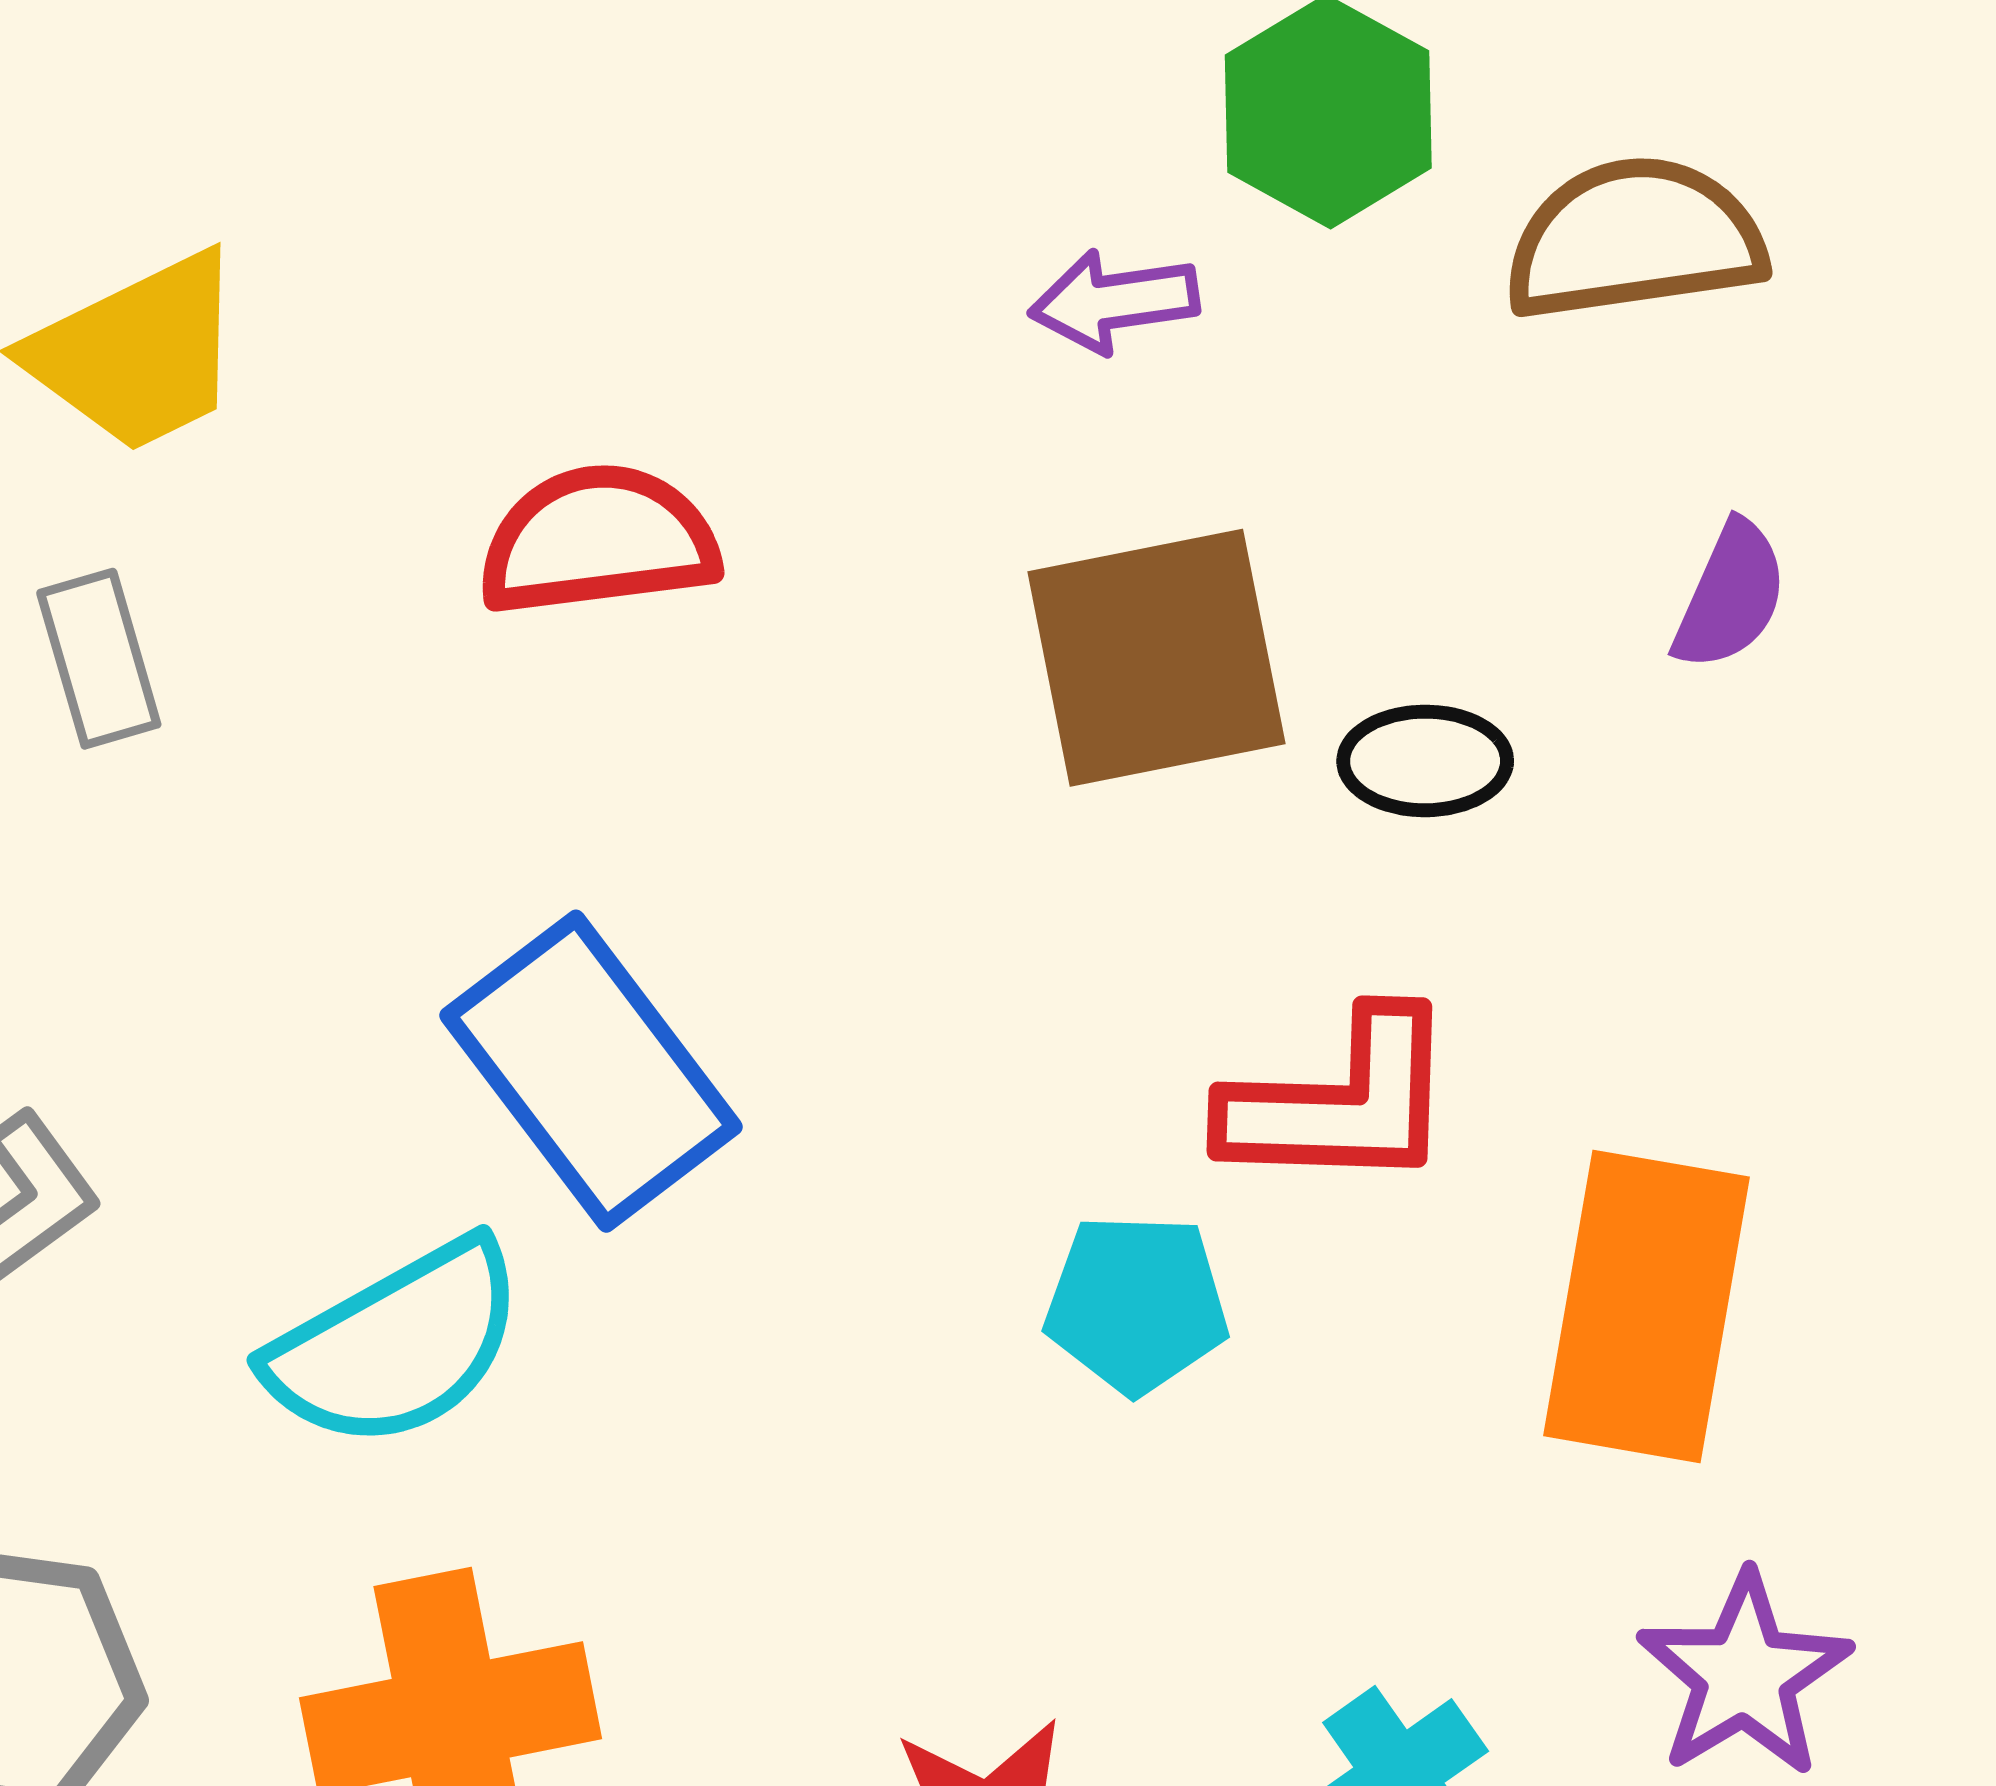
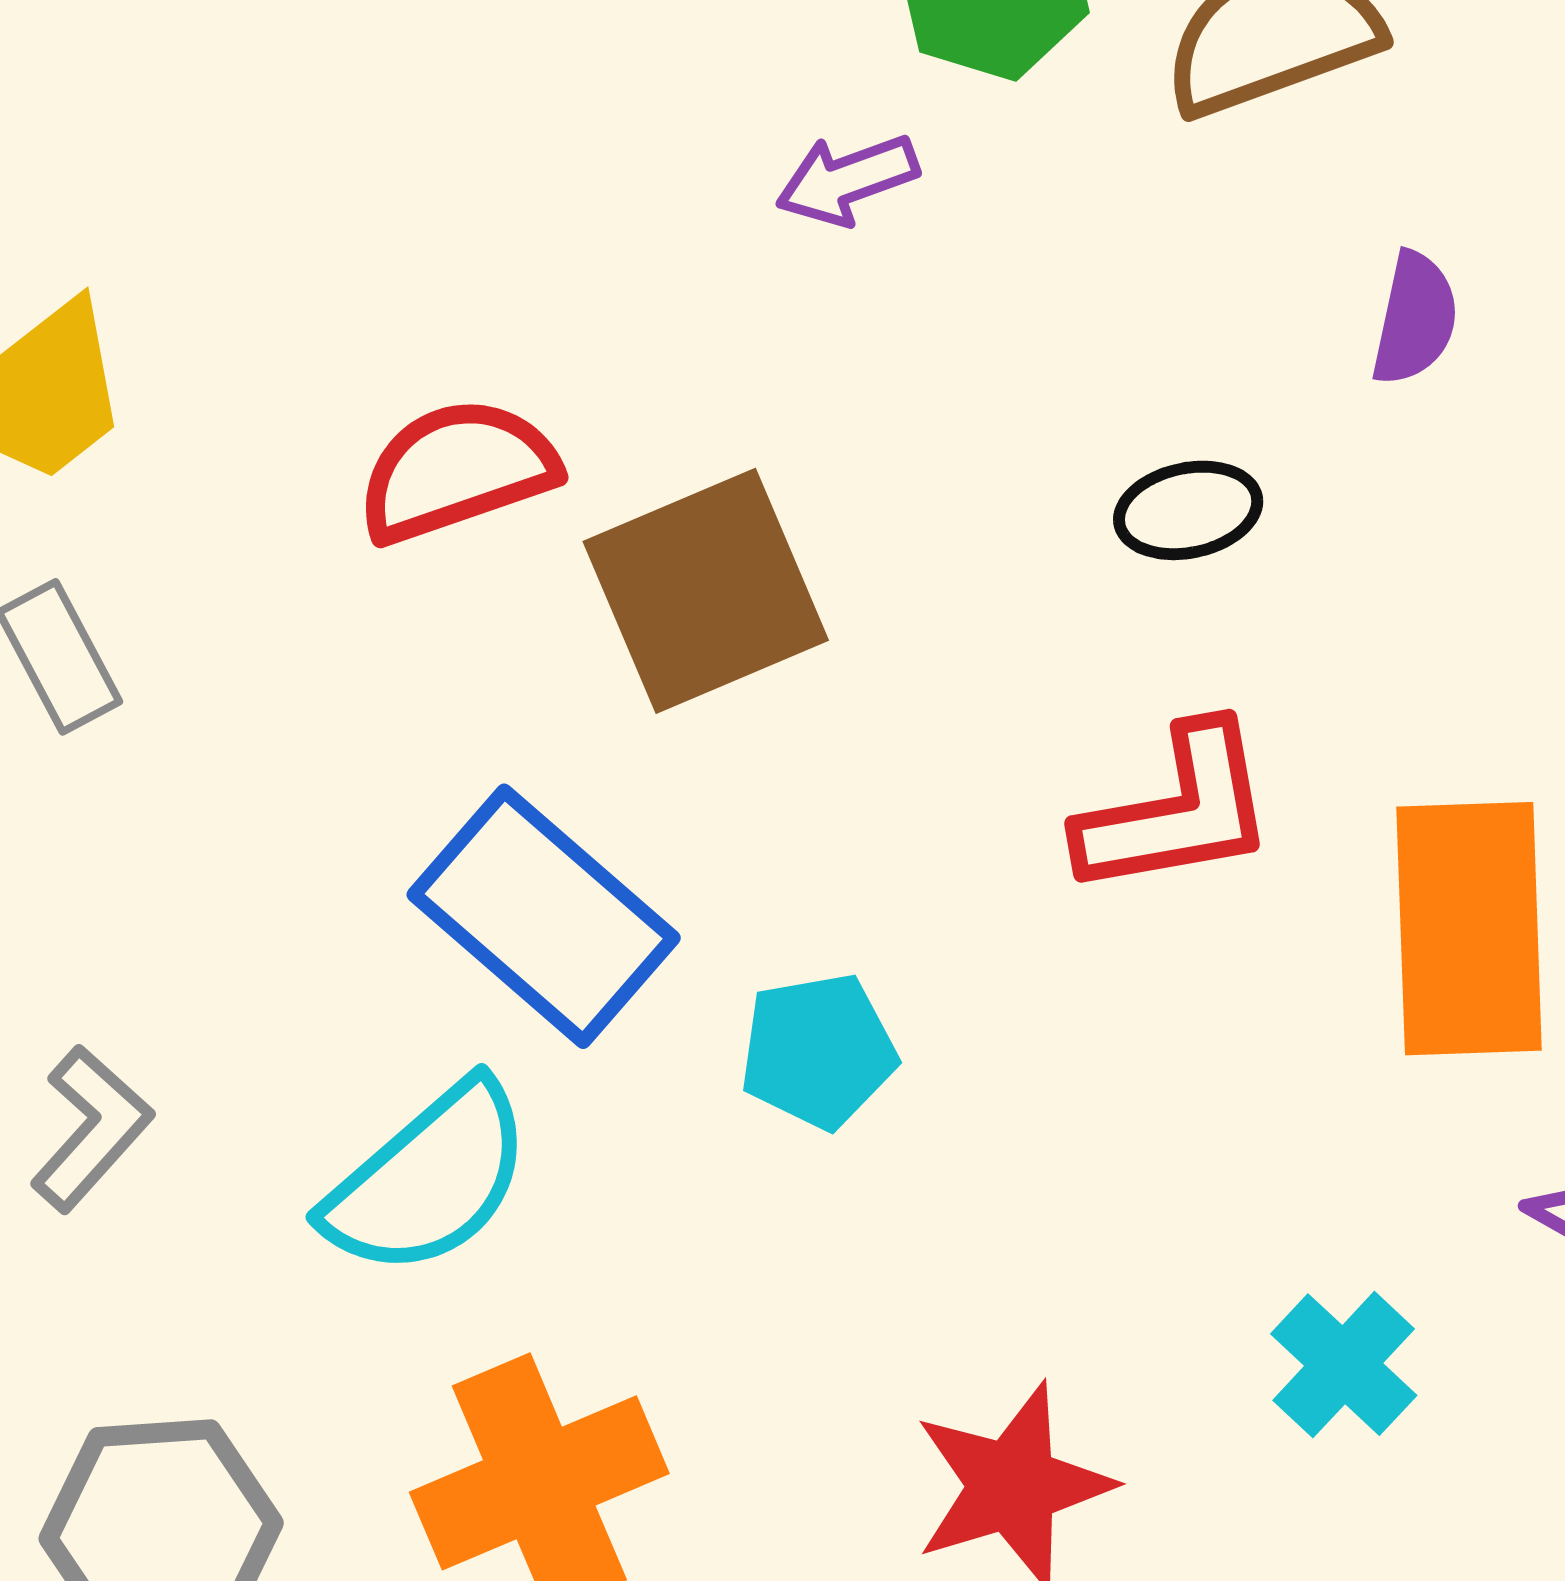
brown square: (1156, 658) -> (706, 591), moved
cyan pentagon: (1137, 1304) -> (818, 1051), moved

